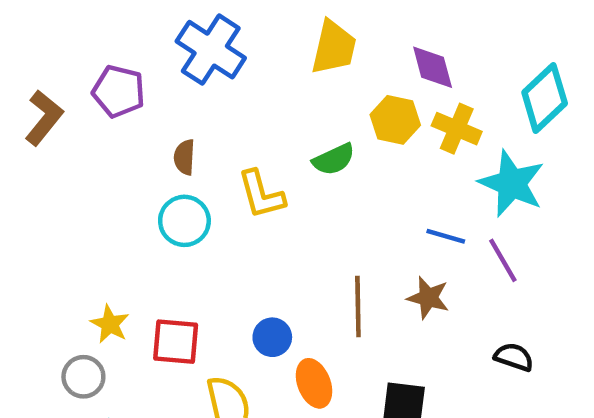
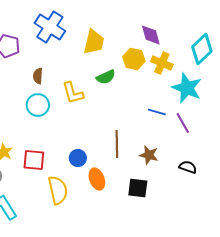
yellow trapezoid: (334, 47) -> (94, 42), moved
brown star: (428, 298) -> (149, 155), moved

